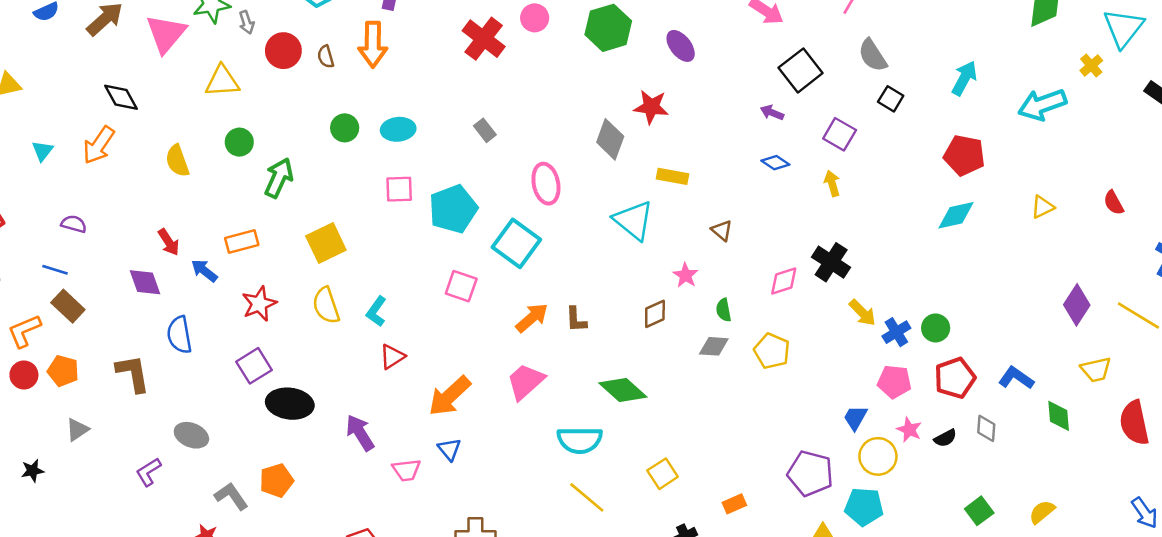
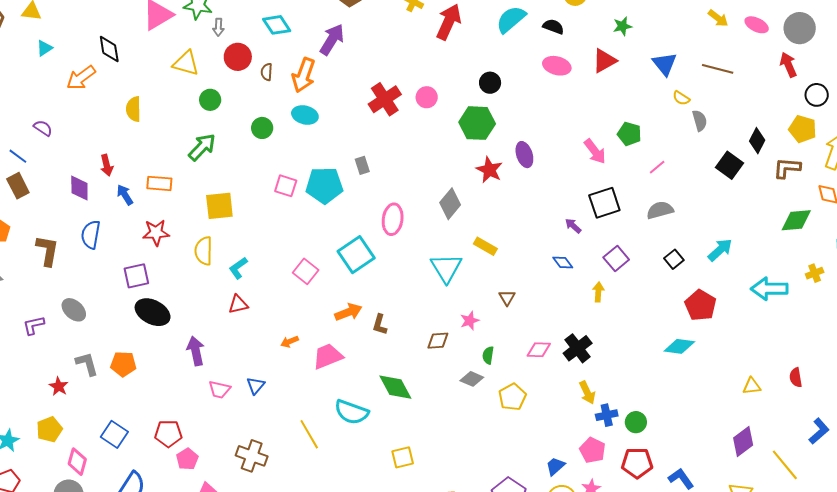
gray semicircle: (873, 55) -> (660, 210), turned 88
black square: (891, 99) -> (674, 259), moved
red star: (651, 107) -> (489, 170), moved
cyan ellipse: (398, 129) -> (305, 115), moved
green circle: (239, 142) -> (210, 100), moved
cyan triangle: (42, 151) -> (44, 48), moved
yellow triangle: (1043, 207) -> (752, 386), moved
cyan pentagon: (453, 209) -> (324, 185), moved
orange arrow: (450, 396) -> (290, 342), moved, size x0.5
yellow line: (587, 497) -> (309, 434), moved

